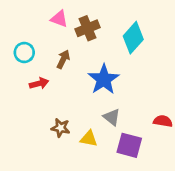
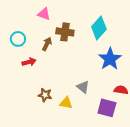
brown cross: (87, 28) -> (65, 32), moved, turned 30
blue star: (104, 79) -> (110, 59), moved
purple square: (129, 145) -> (107, 108), moved

